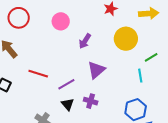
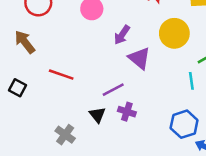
purple triangle: (96, 70) -> (139, 58), moved, turned -42
purple line: (66, 84) -> (113, 90), moved

